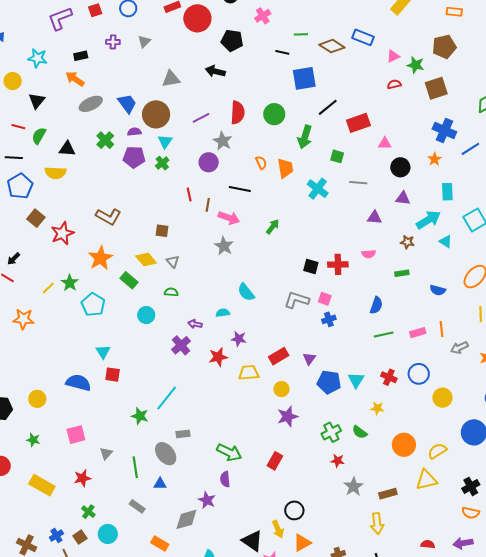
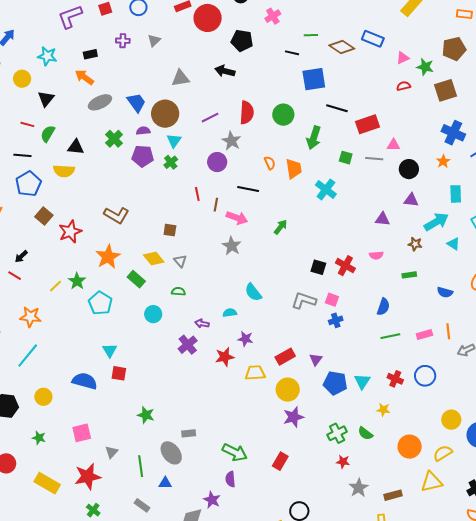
black line: (328, 107) -> (337, 108), turned 55
gray line: (358, 183) -> (374, 159), moved
red cross: (338, 264) -> (345, 266), turned 30
yellow circle: (281, 389) -> (288, 390), size x1.5
cyan line: (167, 398) -> (28, 356), moved
yellow circle: (442, 398) -> (451, 420), moved
red star: (82, 478) -> (88, 476), size x1.5

